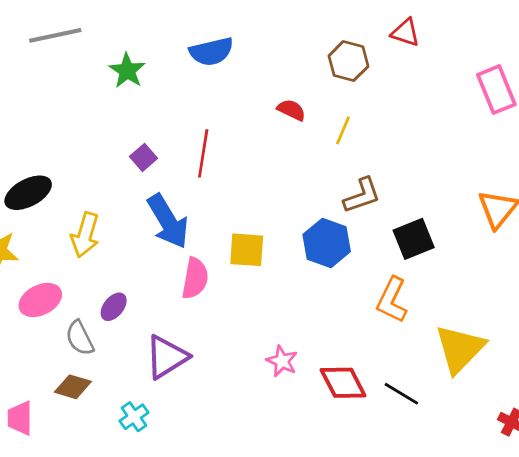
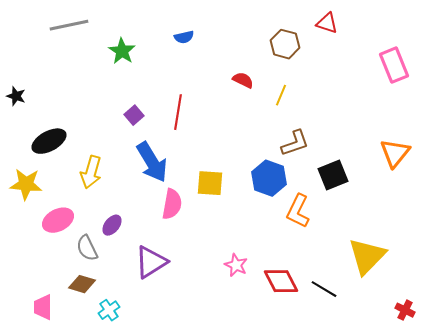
blue semicircle: (211, 52) -> (184, 37), size x0.6
orange L-shape: (392, 300) -> (298, 211), moved
cyan cross: (134, 417) -> (109, 310), moved

